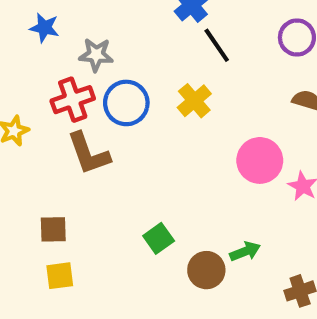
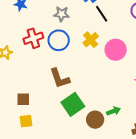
gray star: (96, 55) -> (62, 14), moved
brown L-shape: (89, 154) -> (60, 78), moved
pink circle: (260, 160) -> (116, 50), moved
green square: (159, 238) -> (73, 104), size x1.6

